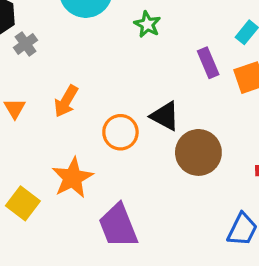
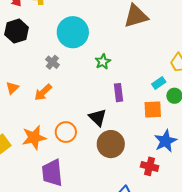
gray cross: (26, 44) -> (52, 62), moved, turned -32
purple rectangle: (208, 63) -> (118, 93), moved
orange circle: (120, 132) -> (66, 132), moved

